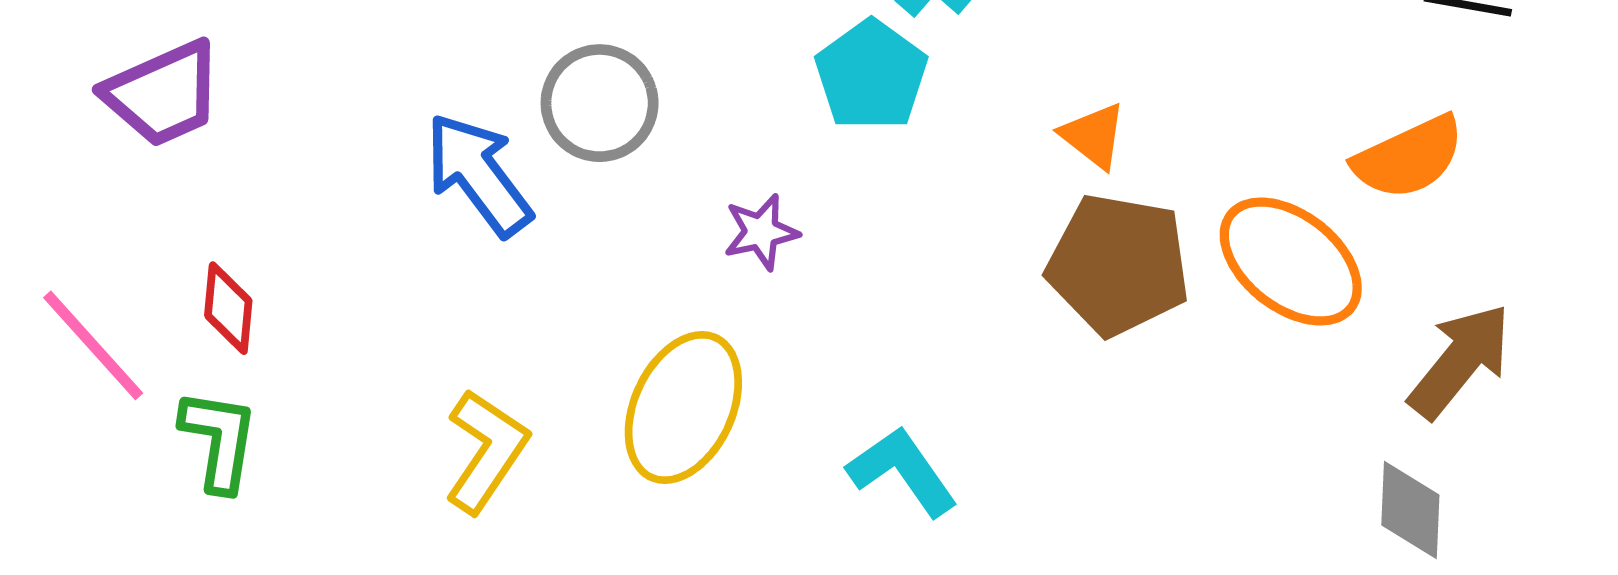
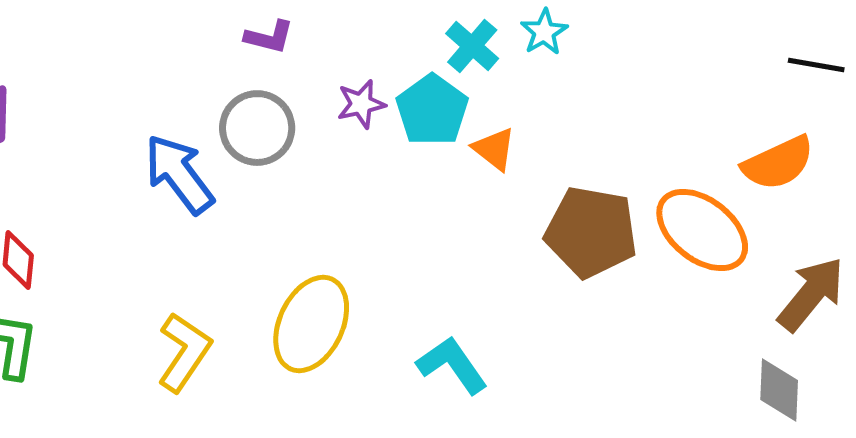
orange triangle: (1093, 136) -> (494, 149), moved
purple star: (761, 232) -> (361, 104), moved

